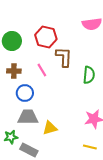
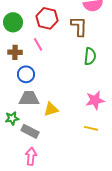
brown L-shape: (64, 57) -> (79, 26), moved
pink line: (42, 70) -> (38, 44), moved

